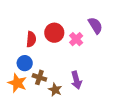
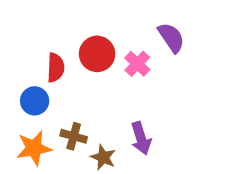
blue circle: (25, 63) -> (35, 101), moved
orange star: (17, 83) -> (34, 148), turned -30

